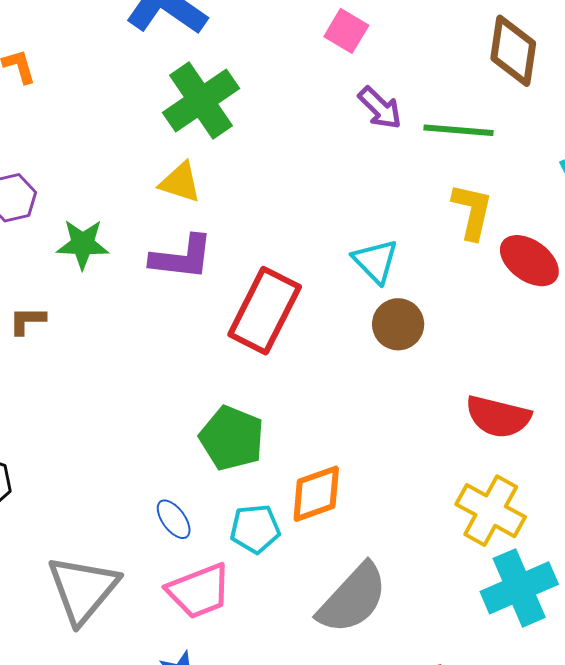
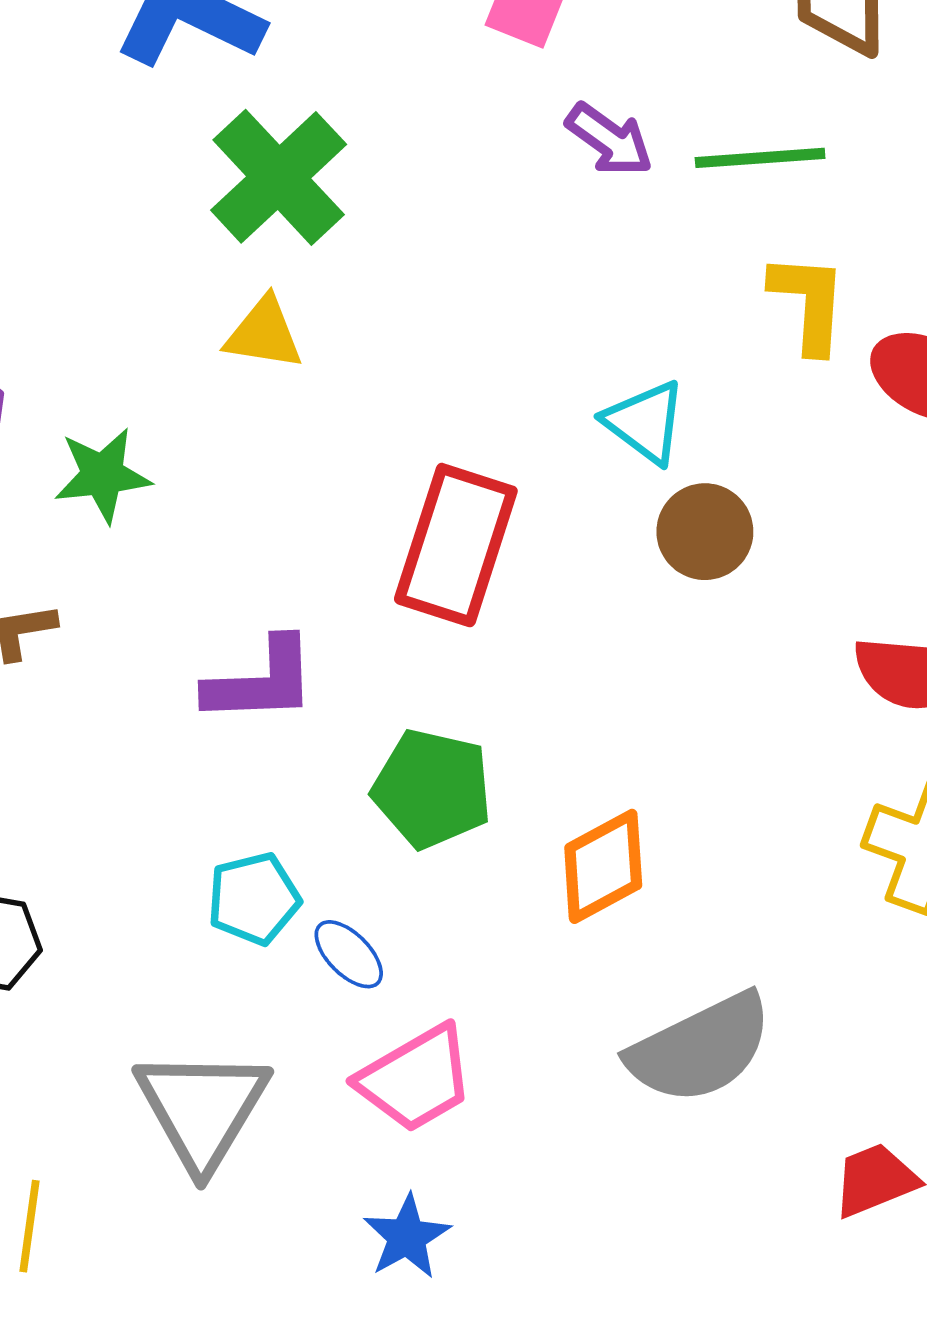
purple L-shape: (182, 257) -> (261, 681), moved
cyan pentagon: (255, 529) -> (254, 899), moved
gray semicircle: (353, 599) -> (700, 1048), turned 30

